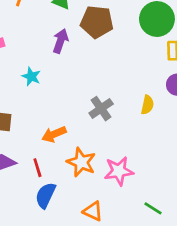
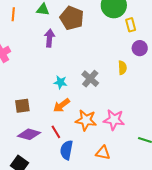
brown pentagon: (97, 22) -> (72, 18), turned 30
cyan star: (31, 77) -> (60, 82), moved
pink star: (119, 171) -> (114, 120), turned 30

